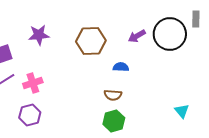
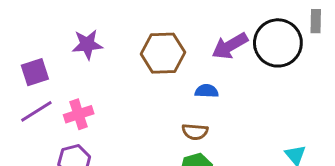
purple arrow: (137, 36) -> (230, 46), size x1.4

